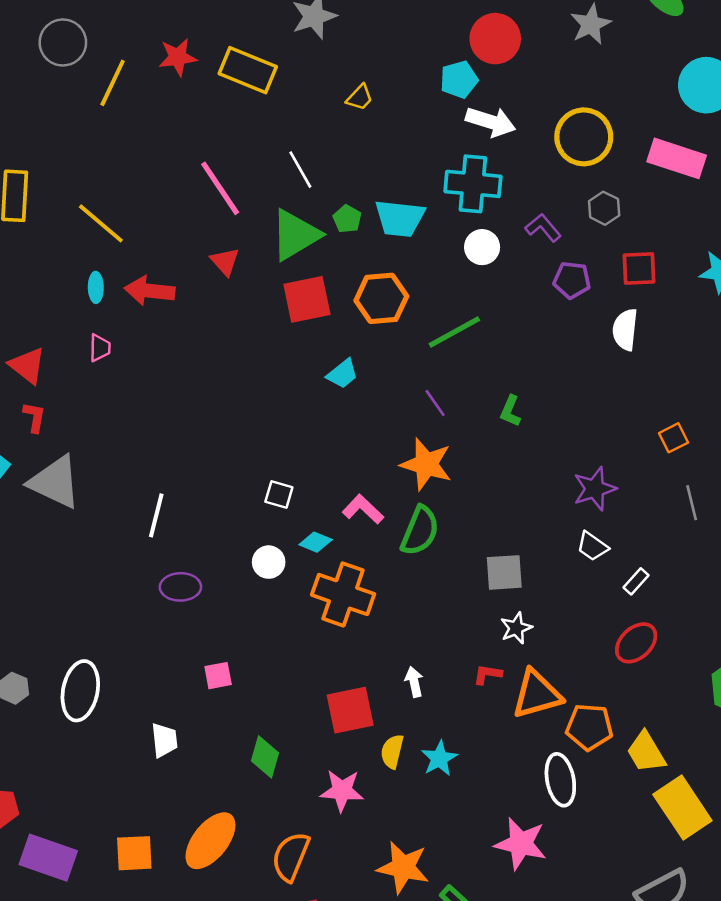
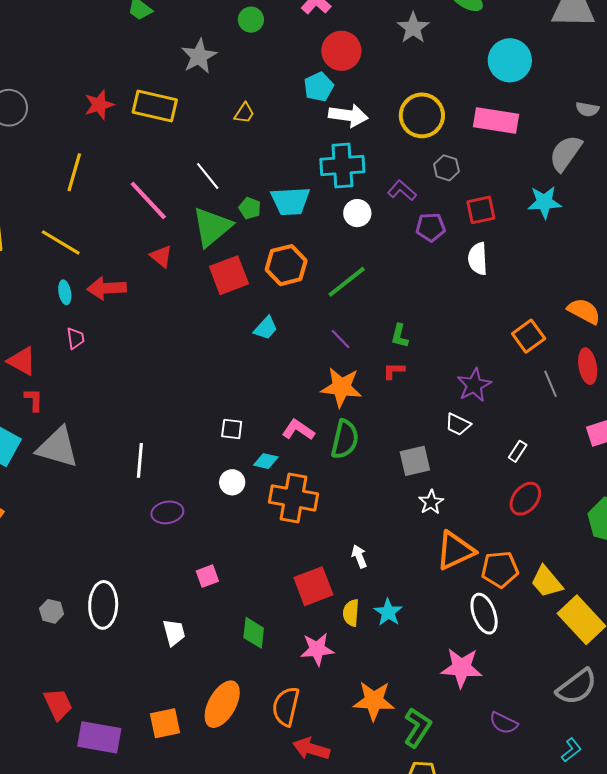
yellow line: (113, 83) -> (74, 172), moved
orange square: (674, 438) -> (529, 336), size x1.4
white trapezoid: (592, 546) -> (458, 424), moved
red L-shape: (487, 674) -> (394, 371), moved

